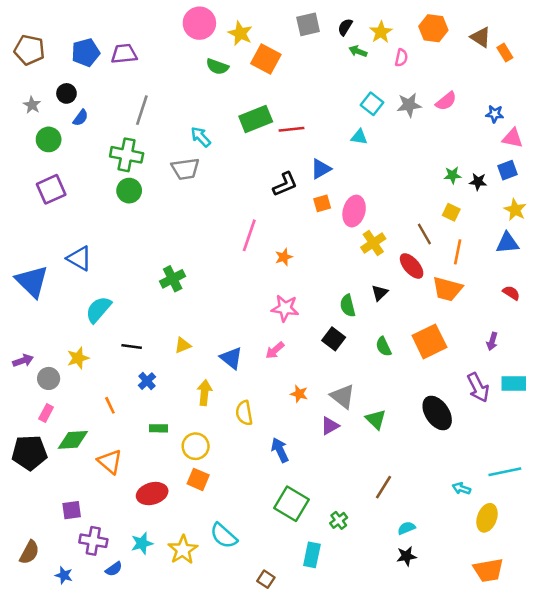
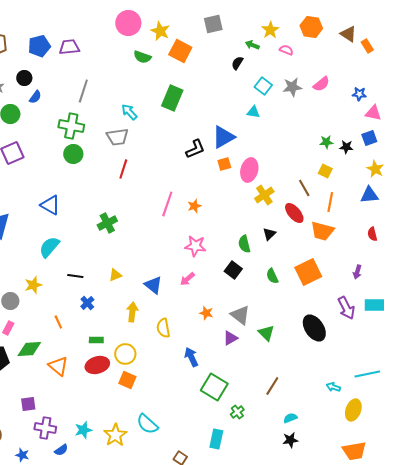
black semicircle: (345, 27) -> (237, 63), moved
pink semicircle: (401, 58) -> (286, 50), turned -80
green rectangle: (256, 119) -> (172, 98), turned -45
red line: (291, 129) -> (123, 169), moved, turned -66
blue triangle: (321, 169) -> (223, 137), size x1.4
pink line: (249, 235) -> (167, 204), moved
blue triangle: (79, 258) -> (50, 205), moved
red semicircle: (511, 293) -> (372, 234), turned -136
red ellipse: (152, 494) -> (97, 365), moved
green square: (291, 504) -> (214, 387), moved

